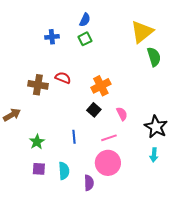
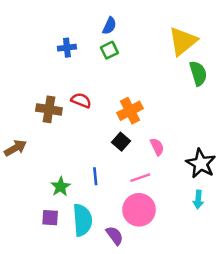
green star: (37, 142) -> (61, 187), moved
cyan semicircle: (64, 171) -> (82, 220), size x1.4
purple semicircle: (89, 183) -> (115, 236), turned -35

